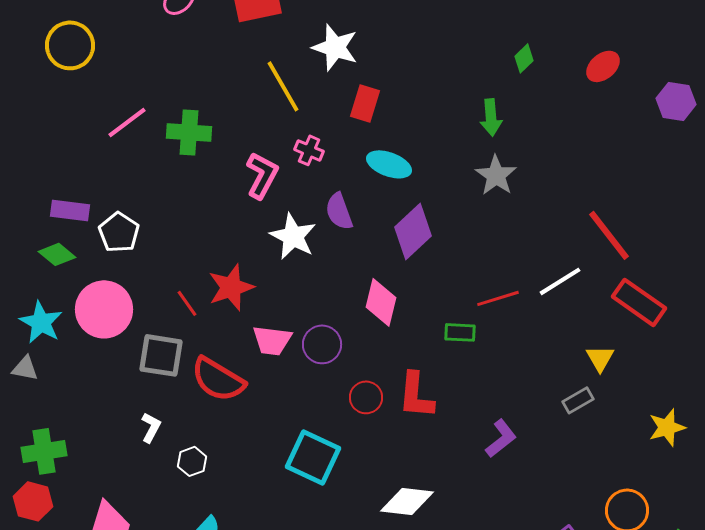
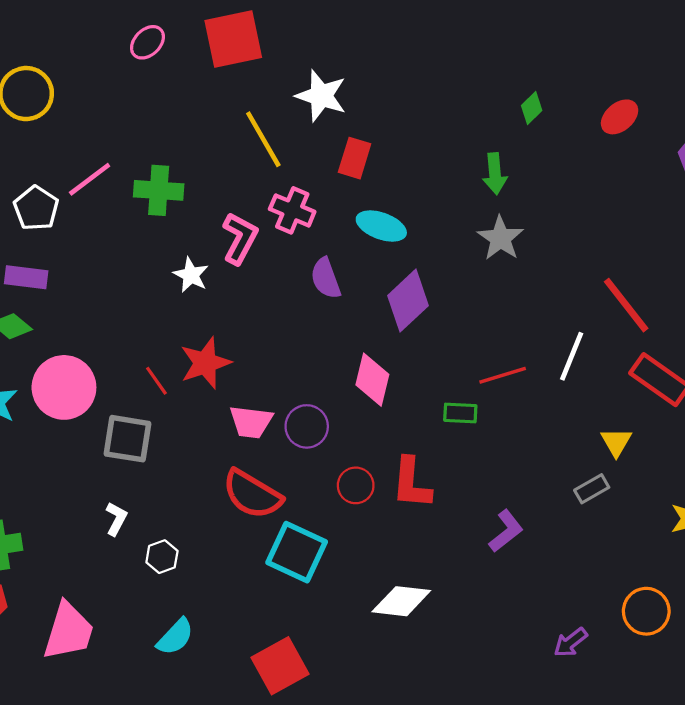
pink cross: (309, 150) -> (292, 210), size x1.4
white pentagon: (119, 232) -> (36, 208), moved
white star: (293, 236) -> (191, 275), moved, size x0.7
white line: (560, 281) -> (572, 356), turned -36
red semicircle: (218, 379) -> (252, 494), moved

